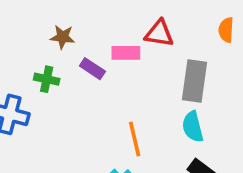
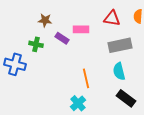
red triangle: (159, 33) -> (112, 18), moved
gray rectangle: (194, 81) -> (120, 45), turned 70

